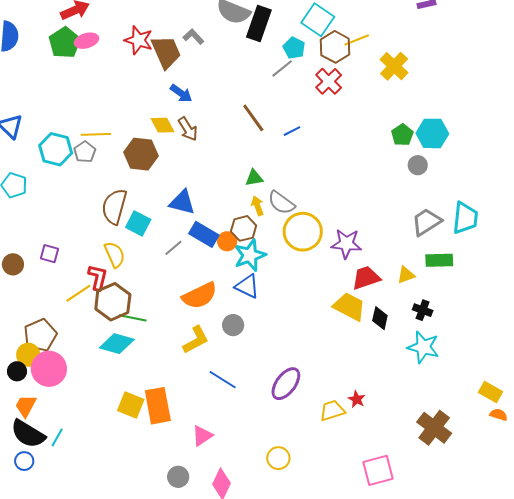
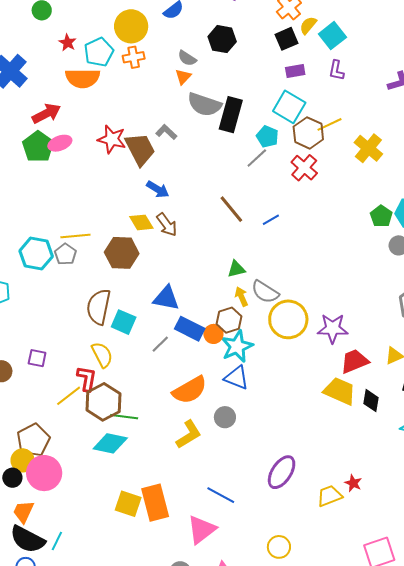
blue line: (223, 380) -> (221, 495), moved
pink triangle: (202, 436) -> (202, 530), size x1.4

